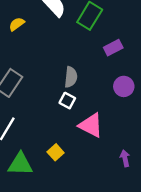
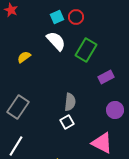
white square: (67, 101) -> (67, 122), turned 32
pink triangle: (91, 125) -> (102, 143), moved

